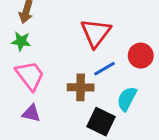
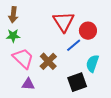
red circle: (141, 56) -> (88, 31), moved
brown cross: (81, 87) -> (48, 61), moved, turned -36
black square: (101, 122) -> (77, 82), turned -36

